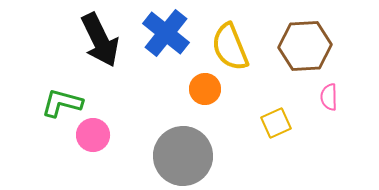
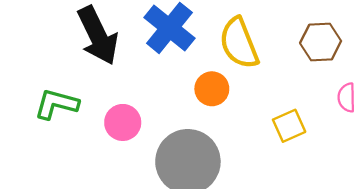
brown hexagon: (305, 46) -> (321, 42), size x0.7
pink circle: (93, 135) -> (123, 122), moved

